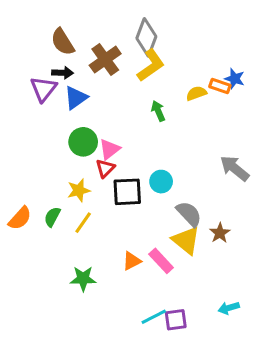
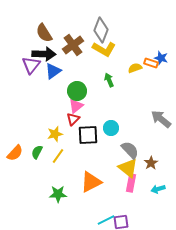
yellow L-shape: (151, 65) -> (104, 49), turned 65
black arrow: (63, 73) -> (44, 54), size x1.6
green circle: (83, 142) -> (77, 91), moved
orange triangle: (132, 261) -> (91, 182), size x1.6
pink rectangle: (161, 261) -> (131, 183), moved, turned 54
cyan arrow: (229, 308) -> (158, 189), moved

